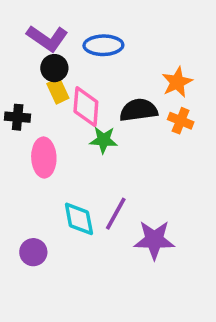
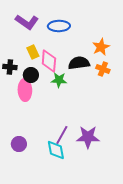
black circle: (54, 68) -> (31, 75), moved
purple line: (116, 214) -> (62, 135), moved
cyan diamond: (79, 219) -> (56, 150), moved

